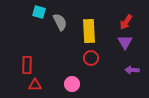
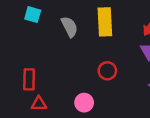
cyan square: (39, 12) -> (33, 15), moved
yellow rectangle: (89, 31) -> (105, 22), moved

